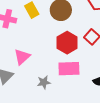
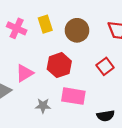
red hexagon: (67, 43) -> (59, 65), moved

